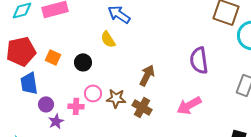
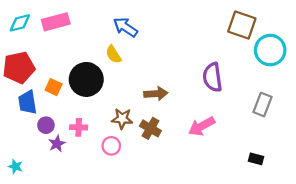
orange square: (53, 57) -> (54, 87), moved
black circle: (83, 62) -> (86, 79), size x1.8
brown arrow: (147, 75) -> (156, 94), turned 60
pink circle: (93, 93) -> (111, 146), moved

